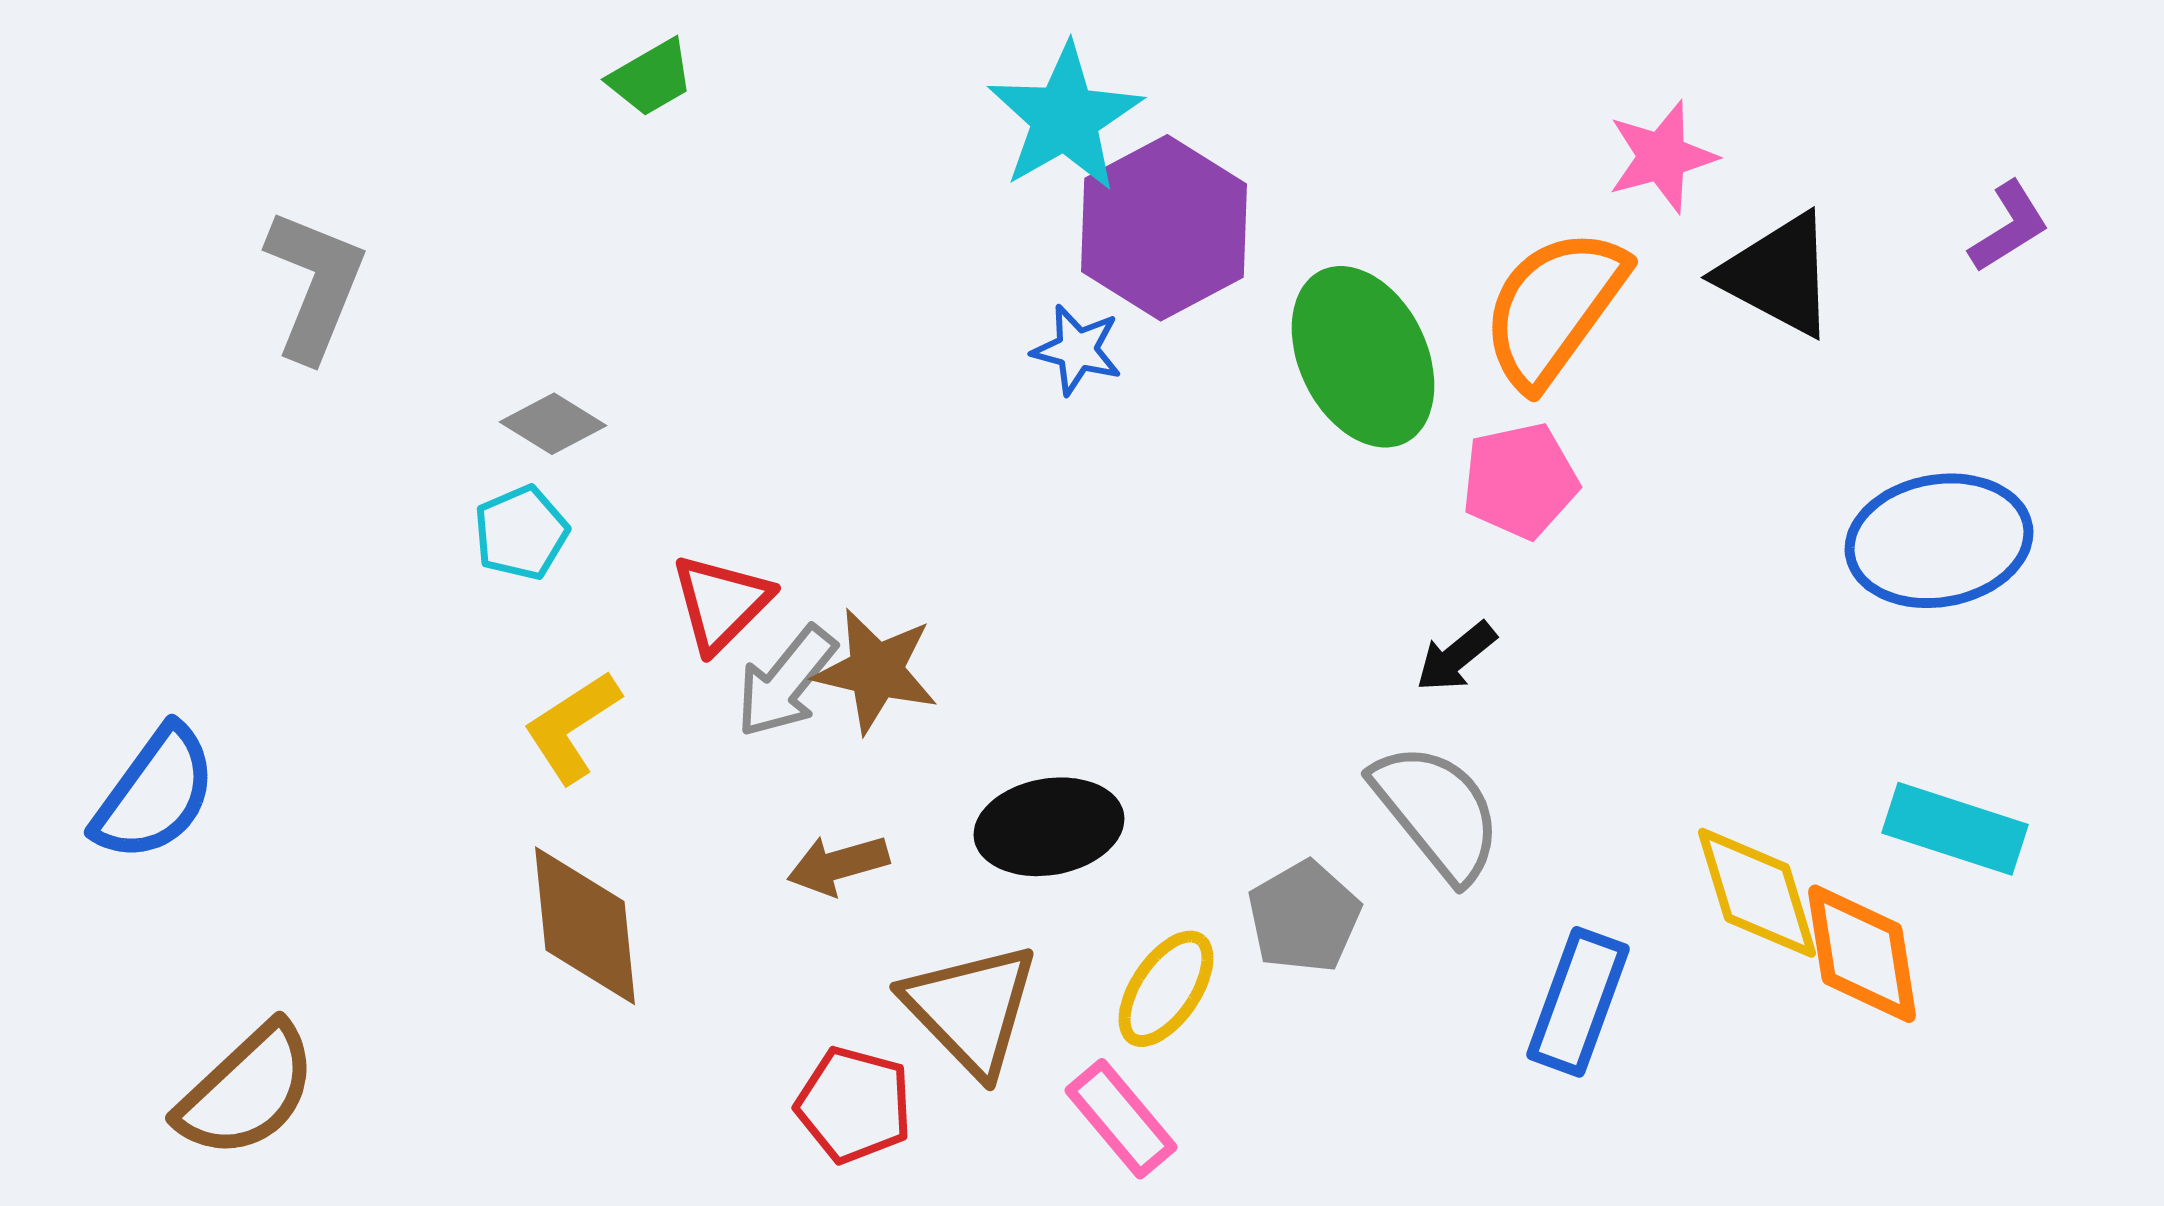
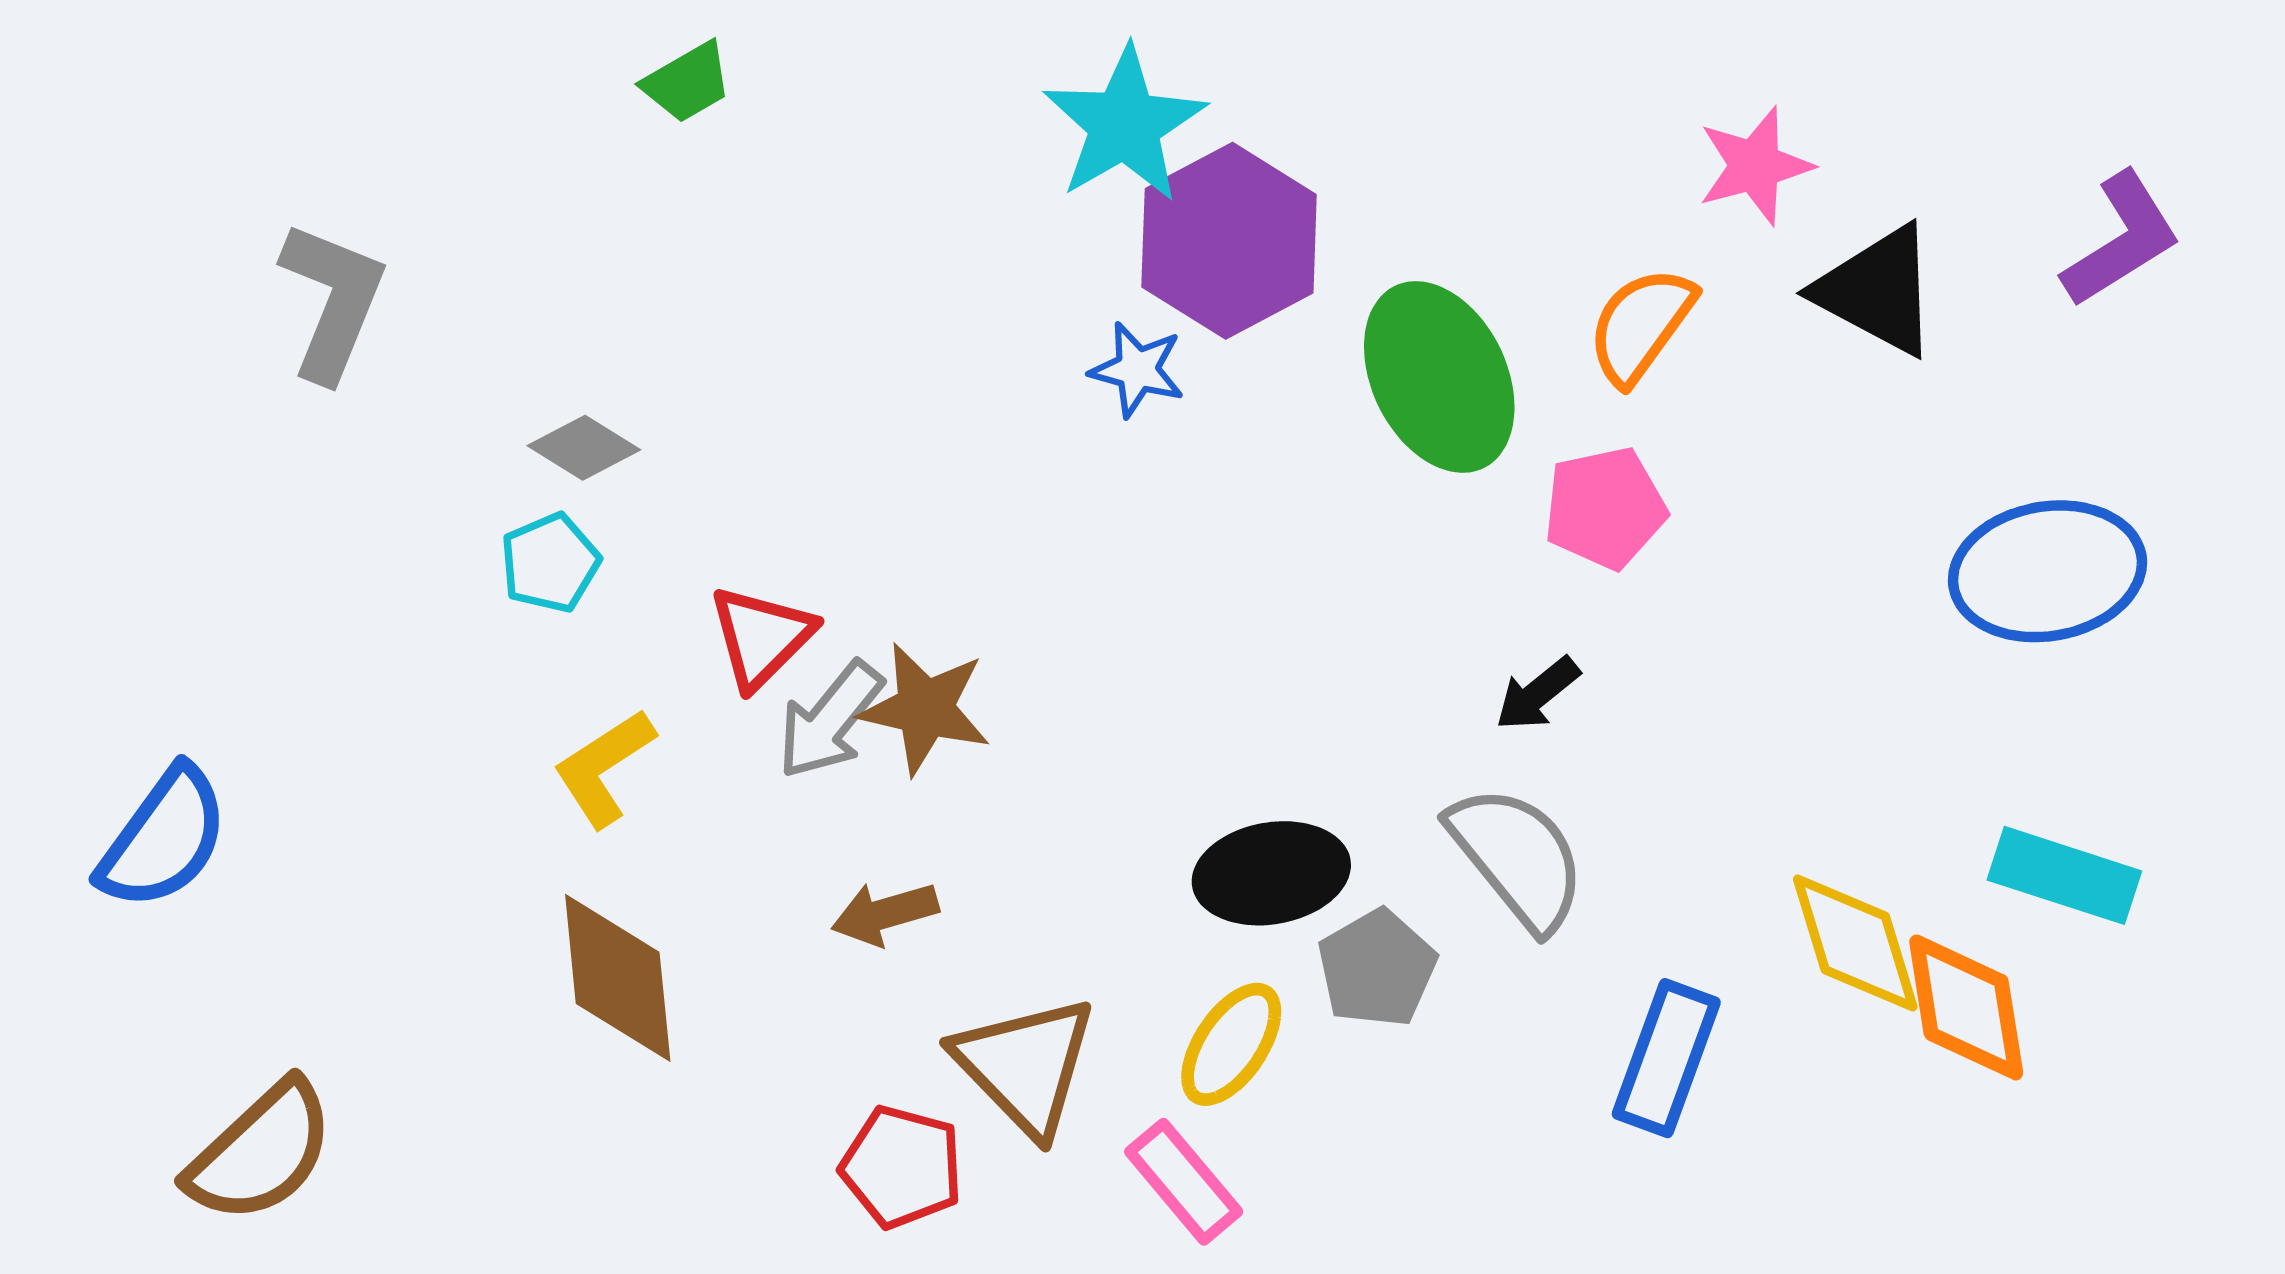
purple L-shape: (2009, 227) -> (2121, 240), size x1.4
orange semicircle: (1554, 308) -> (1641, 325), size x0.7
black ellipse: (1049, 827) -> (1271, 873), moved

